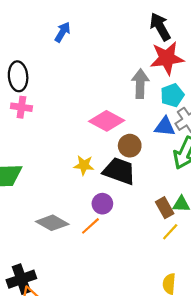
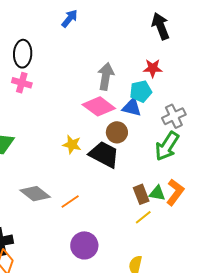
red star: (167, 58) -> (153, 68), moved, size x0.6
gray arrow: (140, 84) -> (106, 76), moved
cyan pentagon: (172, 95) -> (141, 91), moved
blue triangle: (165, 127) -> (132, 107), moved
purple circle: (102, 204) -> (84, 245), moved, size x1.4

